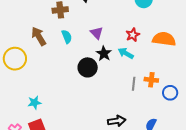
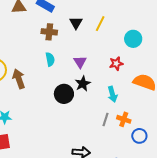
red star: (133, 35) -> (116, 64), moved
brown arrow: (39, 36) -> (19, 79), moved
cyan arrow: (126, 53) -> (112, 94), moved, turned -147

